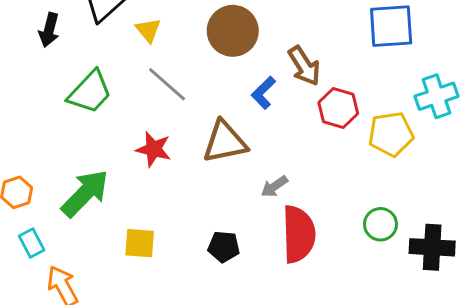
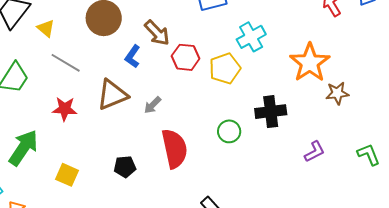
gray arrow: (274, 186) -> (153, 105), moved
yellow square: (140, 243) -> (67, 175), turned 30
black cross: (432, 247) -> (271, 112), moved

